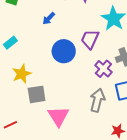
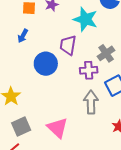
purple cross: (103, 69) -> (89, 70), turned -30
gray square: (37, 94) -> (21, 127), moved

